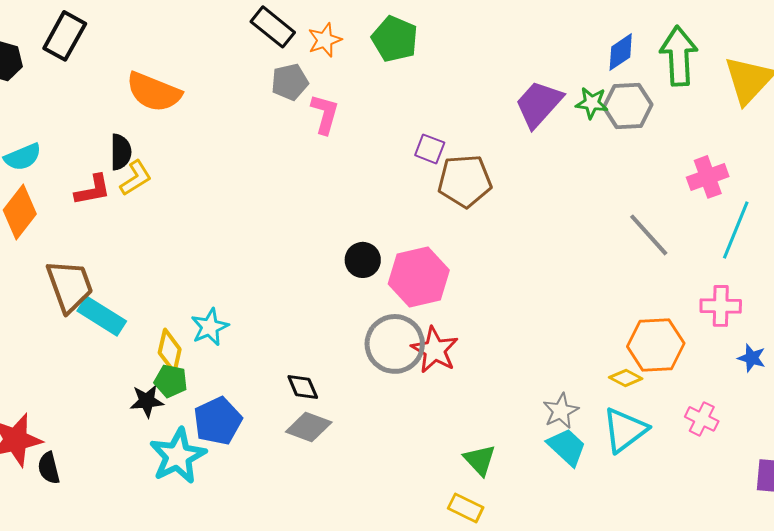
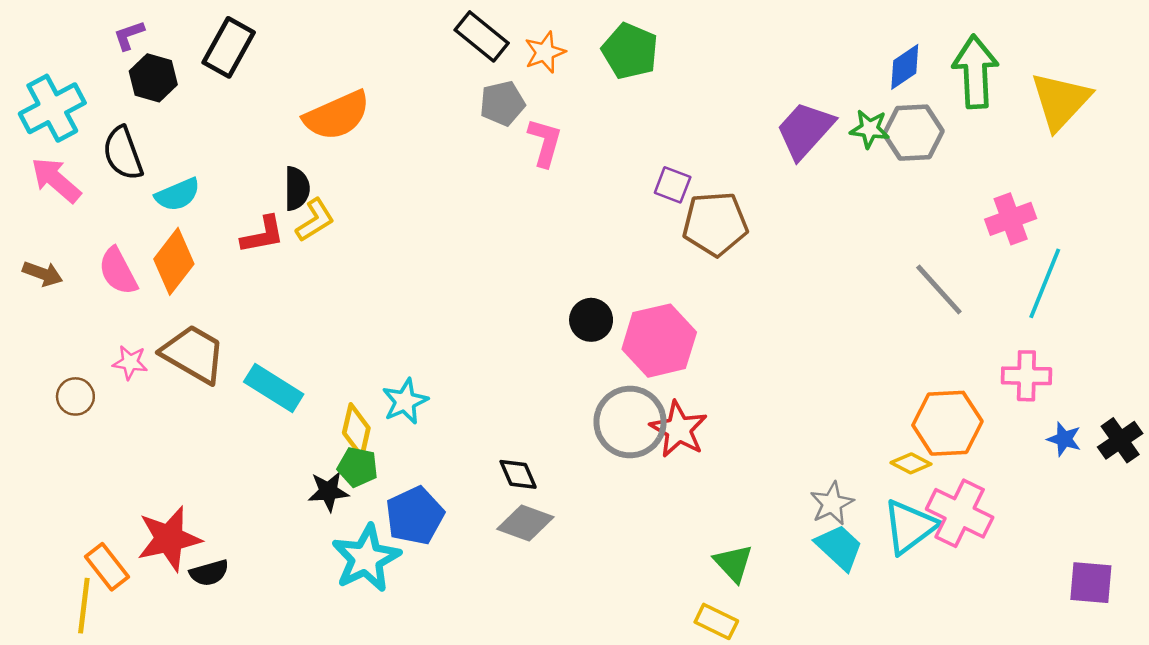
orange semicircle: (154, 92) -> (337, 116), turned -46
brown trapezoid: (70, 286) -> (193, 354), moved, turned -40
pink cross: (702, 419) -> (960, 513), moved, size x1.6
black semicircle: (49, 468) -> (209, 573), turned -92

